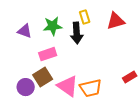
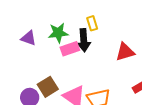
red triangle: (116, 21) -> (125, 52), moved
pink rectangle: (48, 54) -> (70, 49), moved

